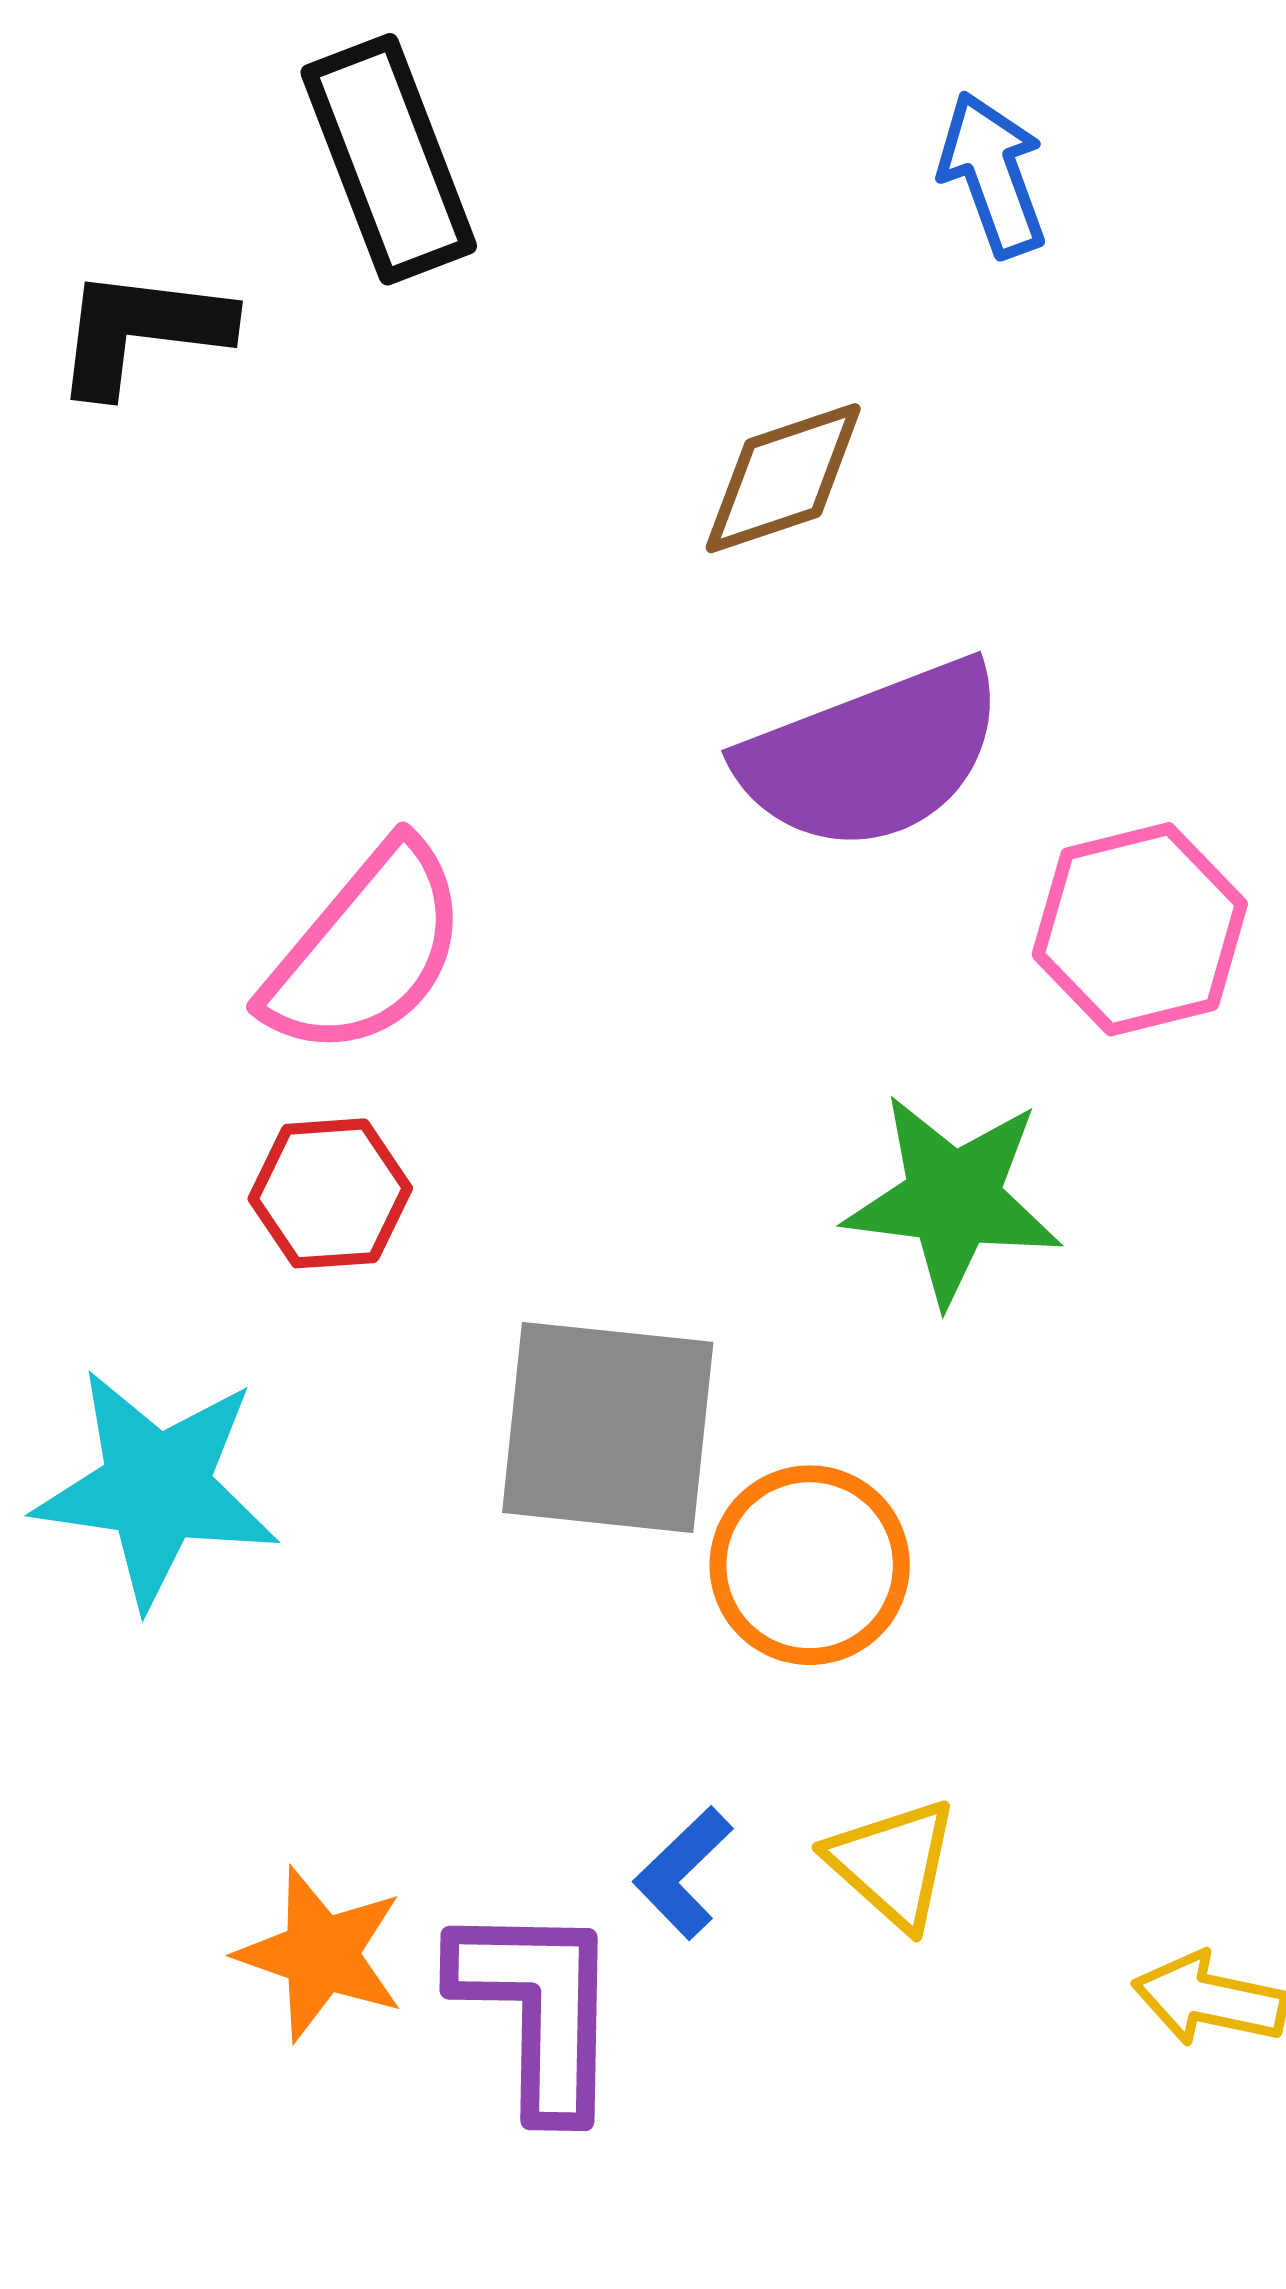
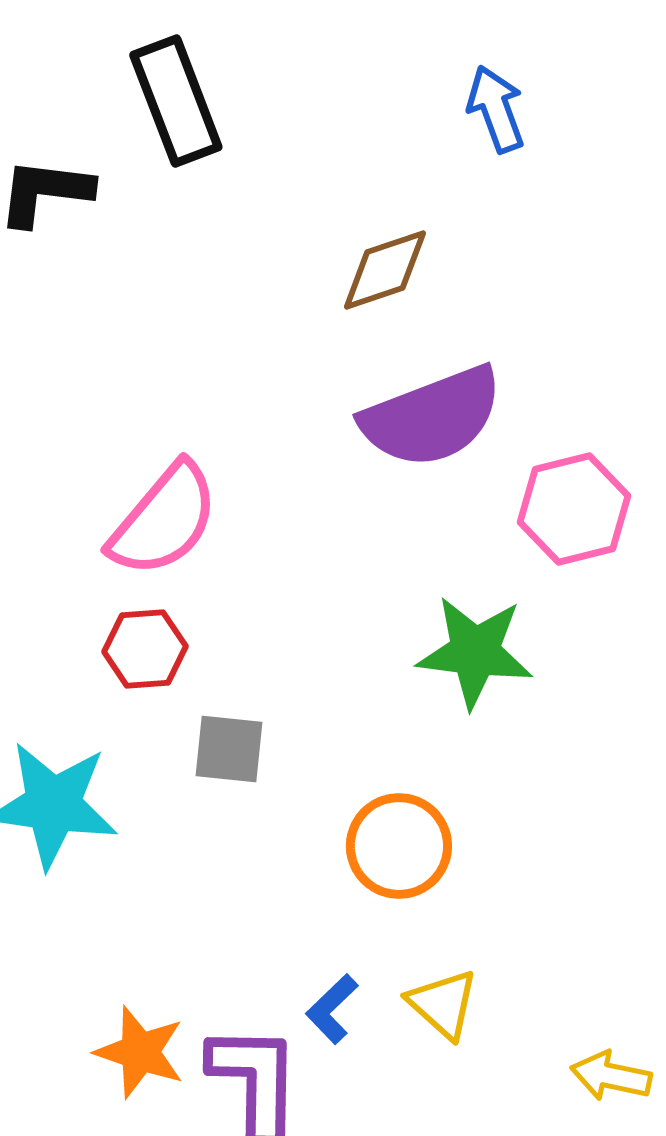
gray square: (608, 1427) -> (229, 749), moved, size x0.6

